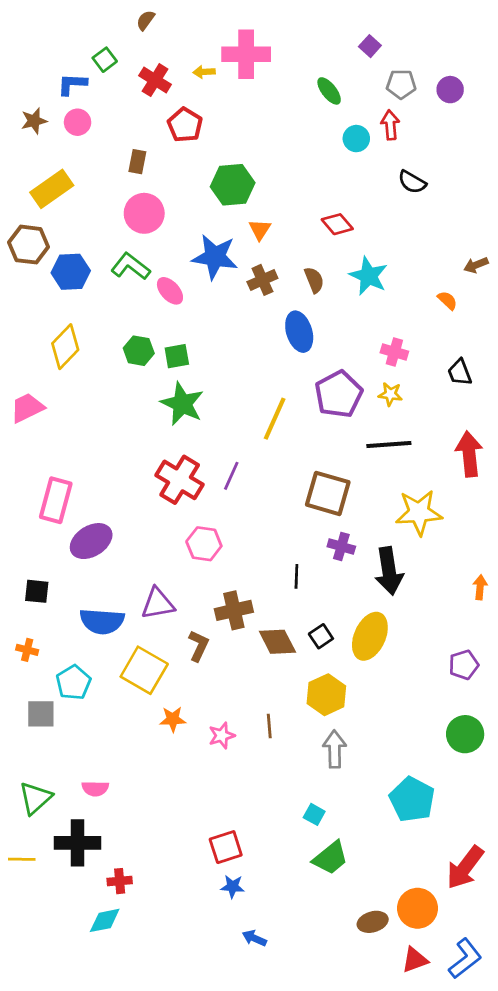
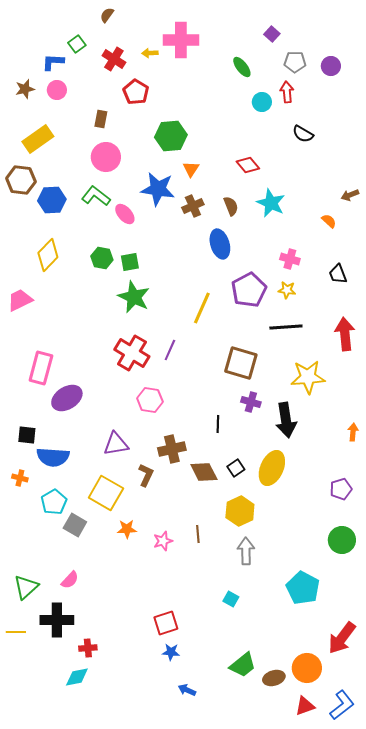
blue semicircle: (102, 621) -> (53, 457), moved
gray square: (41, 714) -> (75, 525), moved, turned 30
pink semicircle: (95, 789) -> (70, 580), turned -48
green trapezoid: (330, 858) -> (243, 665), moved

